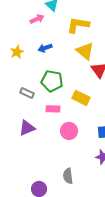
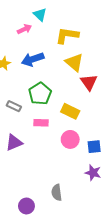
blue arrow: (45, 48) -> (33, 59), size x1.5
green pentagon: (52, 81) -> (40, 94), turned 30
pink circle: (69, 131) -> (70, 139), moved

